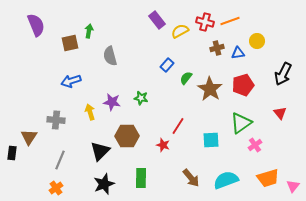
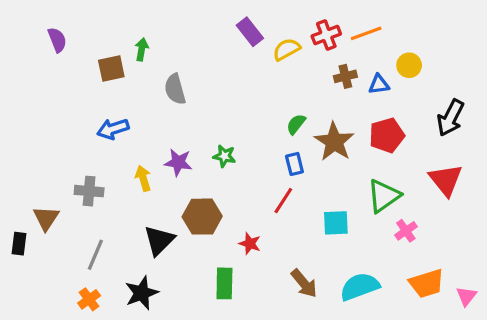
red cross: (205, 22) -> (326, 35), turned -36
purple semicircle: (36, 25) -> (57, 40), size x0.7
blue rectangle: (167, 65) -> (294, 164), moved, turned -56
red triangle: (280, 113) -> (446, 180), size x1.6
red star: (163, 145) -> (250, 244), moved
black star: (104, 184) -> (142, 293), moved

